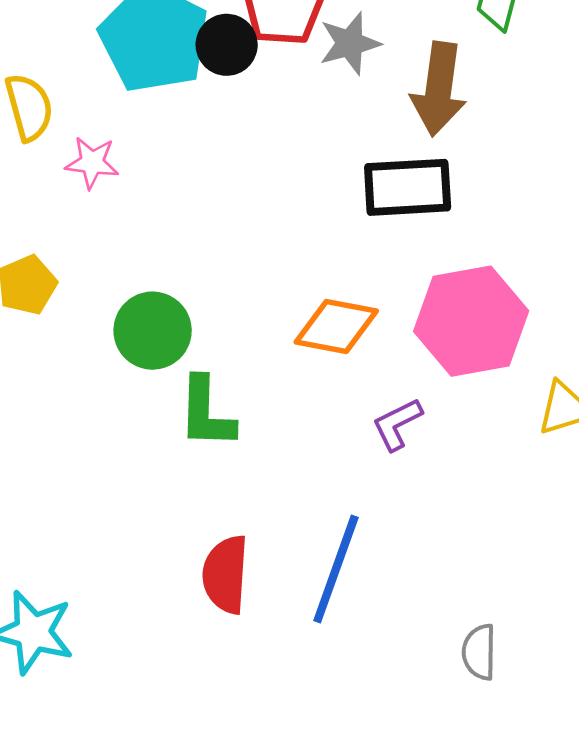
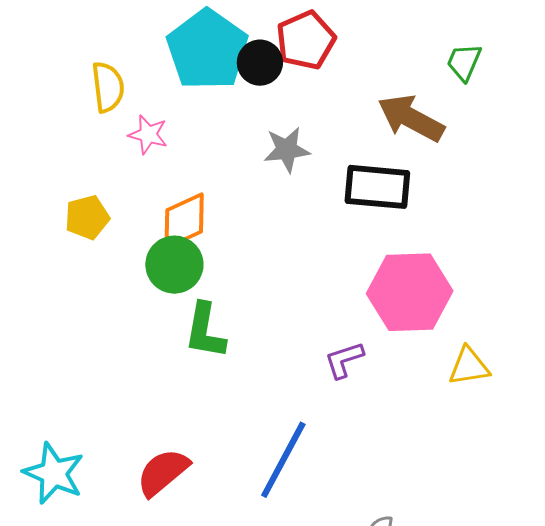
gray star: (350, 43) -> (287, 150), moved
brown arrow: (439, 89) -> (411, 118), turned 102
orange diamond: (336, 327) -> (184, 221), moved, turned -44
red semicircle: (225, 574) -> (163, 472), moved, turned 38

